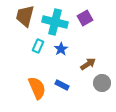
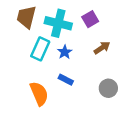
cyan rectangle: (38, 46) -> (40, 49), size x1.5
brown arrow: (88, 64) -> (102, 48), moved
blue rectangle: (62, 85) -> (66, 80), moved

